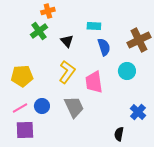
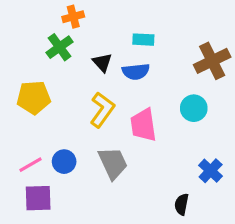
blue semicircle: (104, 47) -> (136, 72), moved, turned 102
yellow pentagon: (22, 76) -> (34, 98), moved

